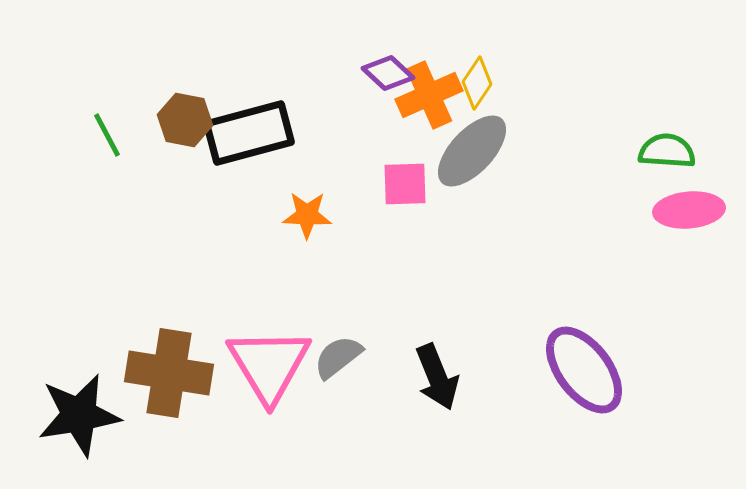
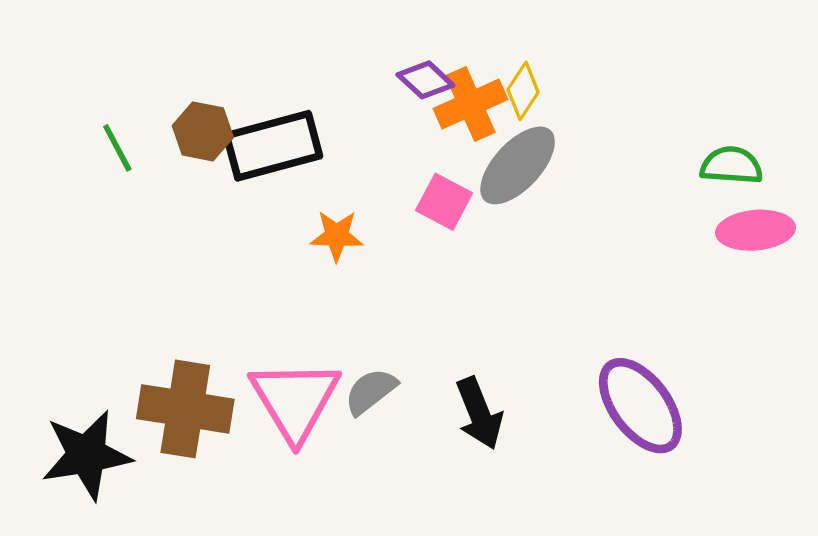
pink square: (405, 184) -> (444, 202), turned 30

